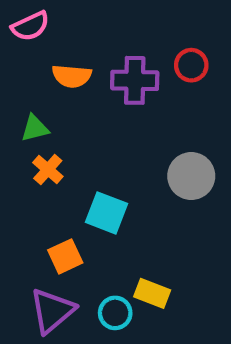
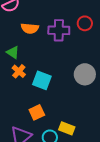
green triangle: (35, 128) -> (13, 52), turned 48
cyan square: (106, 213) -> (42, 80), moved
orange square: (65, 256) -> (37, 112), moved

